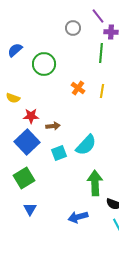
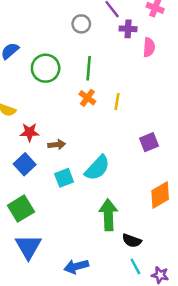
green line: (101, 53) -> (89, 68), moved
blue square: (27, 142) -> (25, 164), size x0.7
blue triangle: (30, 209) -> (28, 247), size x1.6
blue arrow: (78, 217) -> (76, 266), moved

